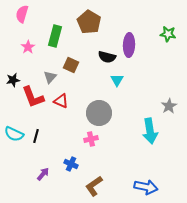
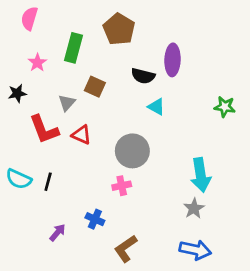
green star: (168, 34) -> (225, 107), moved
black star: (13, 80) -> (17, 93), moved
cyan triangle: (117, 80) -> (156, 107), turned -32
gray star: (169, 106) -> (194, 208), moved

